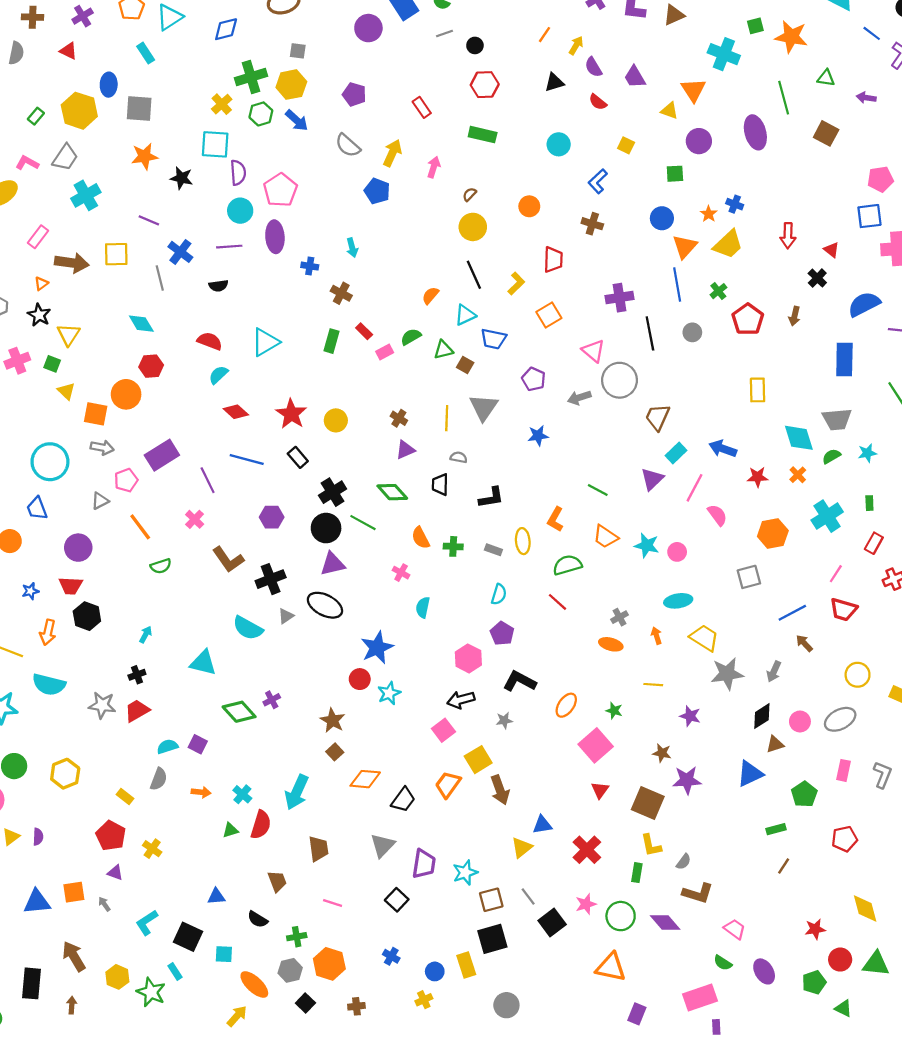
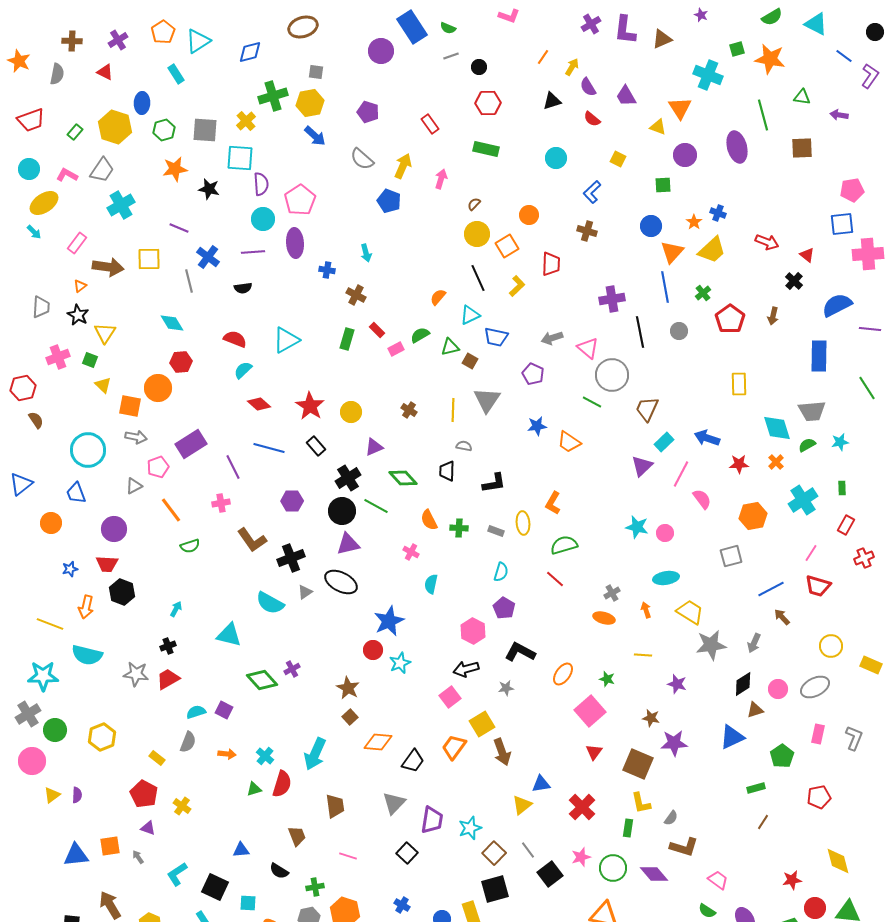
gray square: (139, 108) -> (205, 130), moved
green hexagon: (261, 114) -> (164, 130), moved
brown square: (826, 133) -> (802, 148), turned -30
red arrow: (788, 236) -> (767, 242), turned -70
orange square: (549, 315) -> (507, 246), moved
gray arrow: (579, 398) -> (552, 338), moved
purple triangle: (405, 450) -> (374, 447), moved
green line: (598, 490) -> (592, 402), moved
pink cross: (195, 519) -> (221, 503), turned 36
orange trapezoid: (605, 537) -> (569, 442), moved
brown square: (491, 900) -> (494, 853), turned -30

